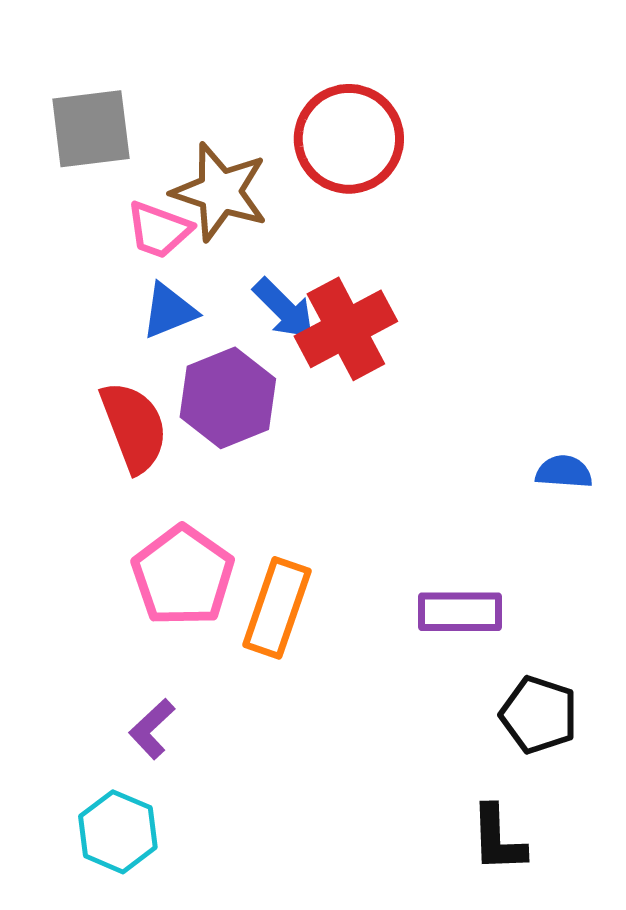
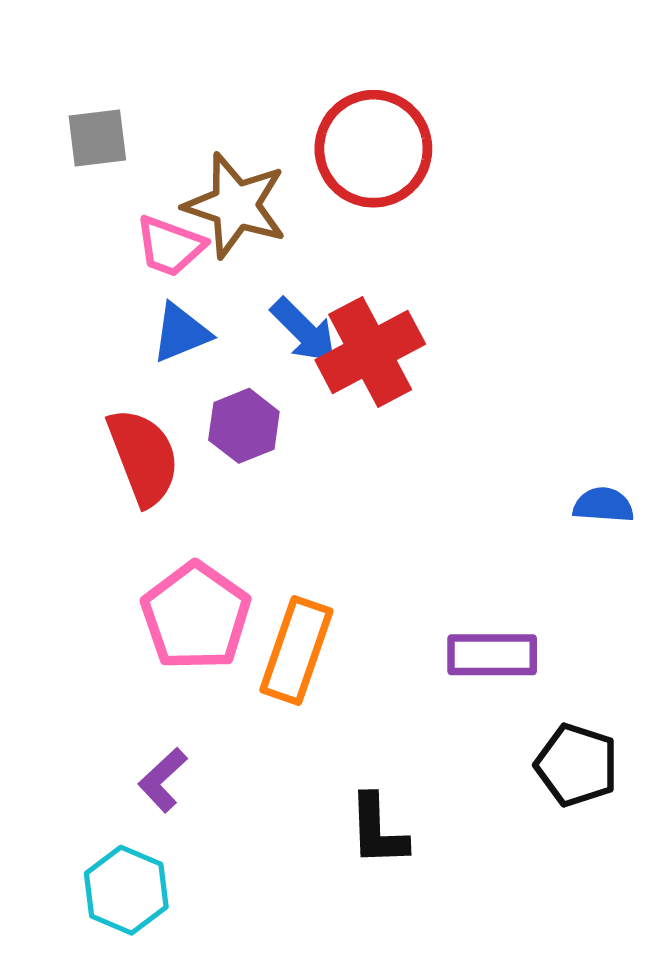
gray square: (91, 129) -> (97, 138), size x0.7
purple hexagon: (228, 398) -> (244, 426), size x0.7
black L-shape: (498, 839) -> (378, 830), moved

